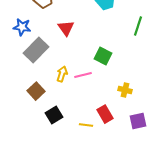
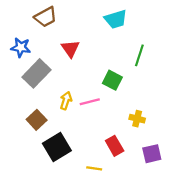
green line: (138, 26) -> (139, 55), moved
black square: (54, 115) -> (57, 147), size x1.4
yellow line: (86, 125) -> (94, 168), moved

